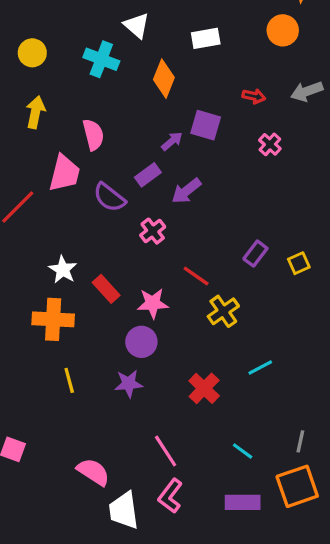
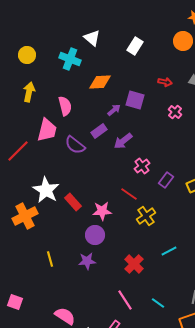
white rectangle: (206, 38) -> (135, 46), turned -48
orange diamond: (164, 79) -> (100, 82), moved, turned 65
pink cross: (153, 231) -> (142, 166), moved
white star: (63, 270) -> (46, 190), size x1.5
orange cross: (53, 319) -> (25, 216), moved, turned -30
pink line: (166, 451) -> (125, 300), moved

